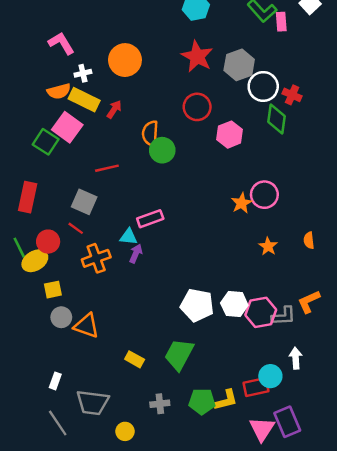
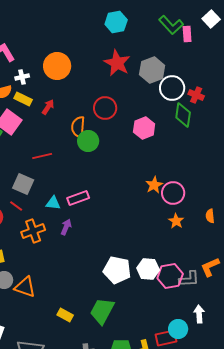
yellow rectangle: (84, 100) -> (23, 99), size x0.7
red circle: (197, 107) -> (105, 108), moved
pink circle: (264, 195) -> (173, 193), moved
cyan triangle: (129, 237) -> (53, 203), moved

